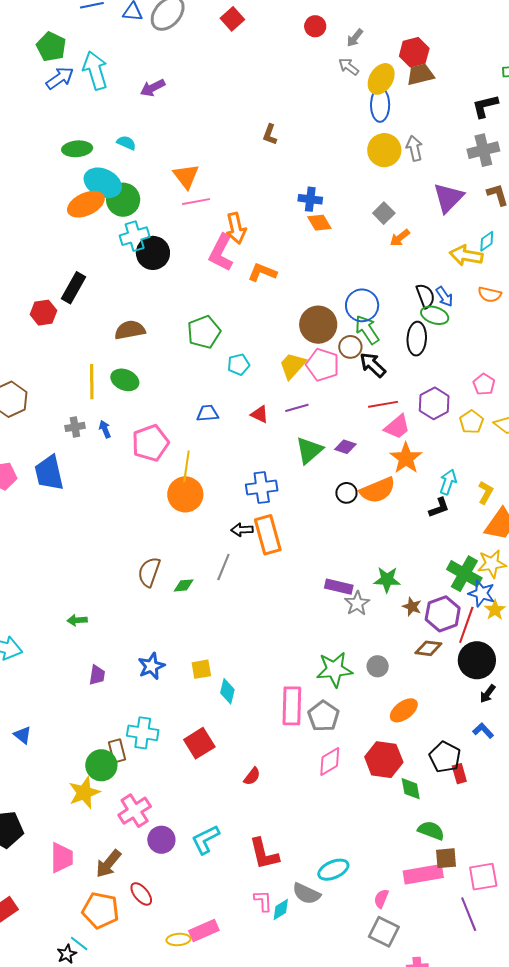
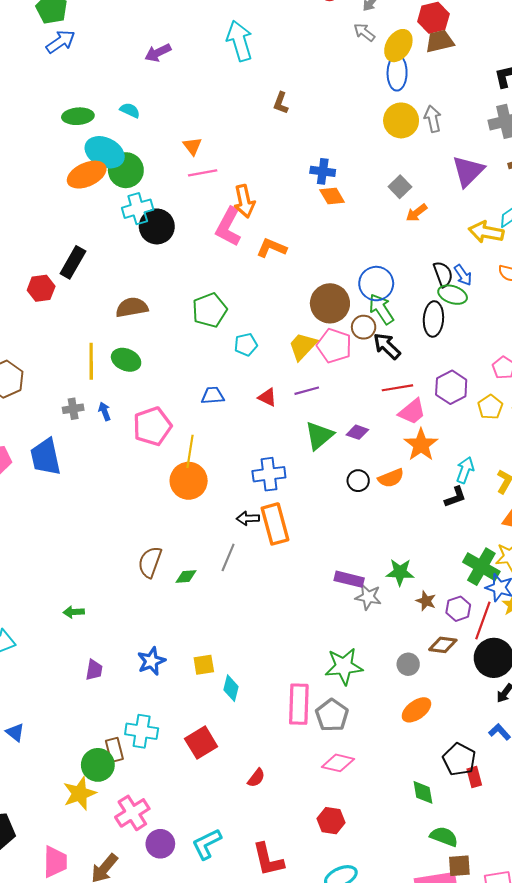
cyan arrow: (95, 70) -> (240, 41), moved
orange triangle: (186, 176) -> (192, 146), size x0.7
orange semicircle: (378, 490) -> (391, 478), size x0.7
gray star: (357, 603) -> (368, 597), turned -30
purple hexagon: (443, 614) -> (458, 609), size x0.7
gray circle: (378, 666) -> (408, 664), moved
red hexagon: (384, 760) -> (331, 821), moved, size x0.7
pink diamond: (330, 761) -> (338, 763), turned 44

